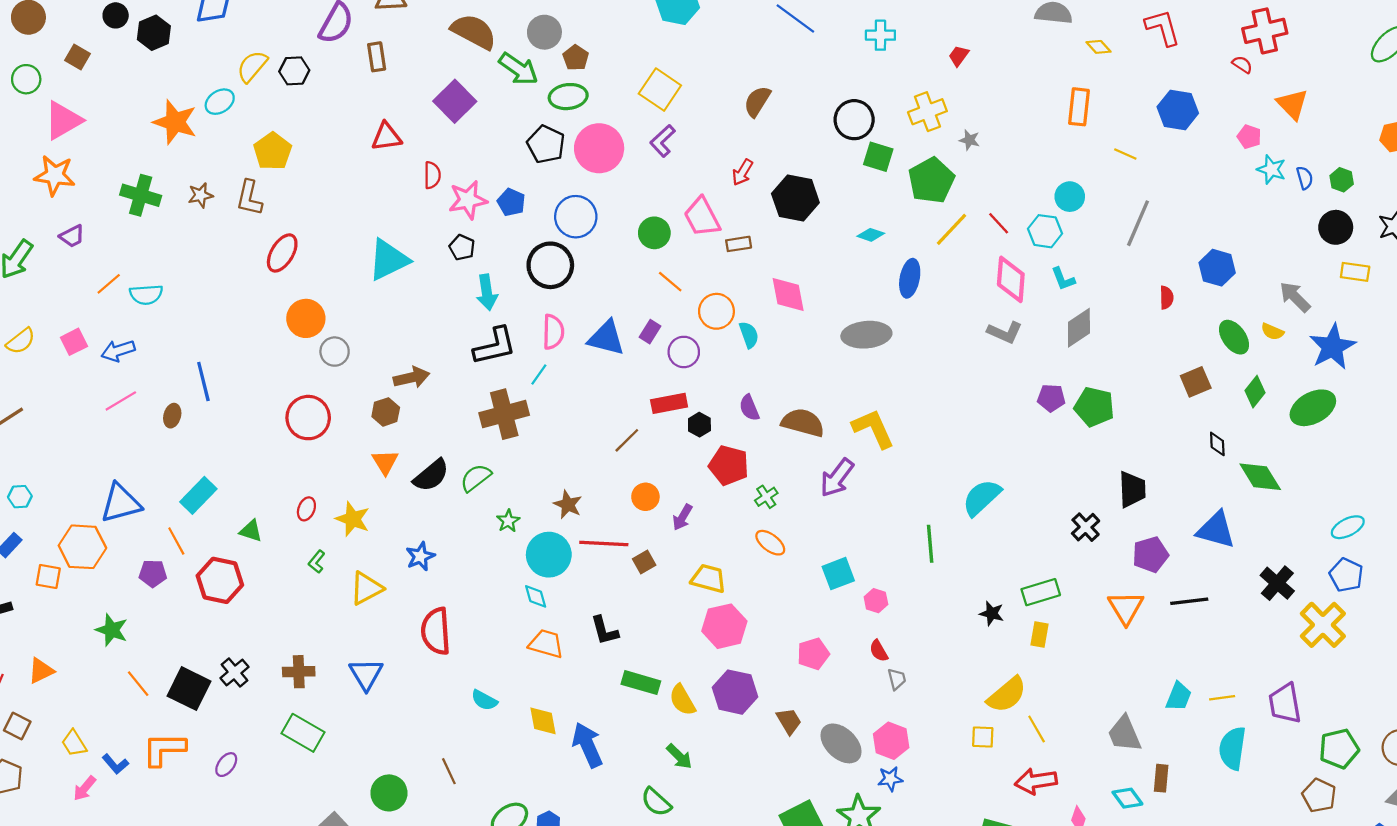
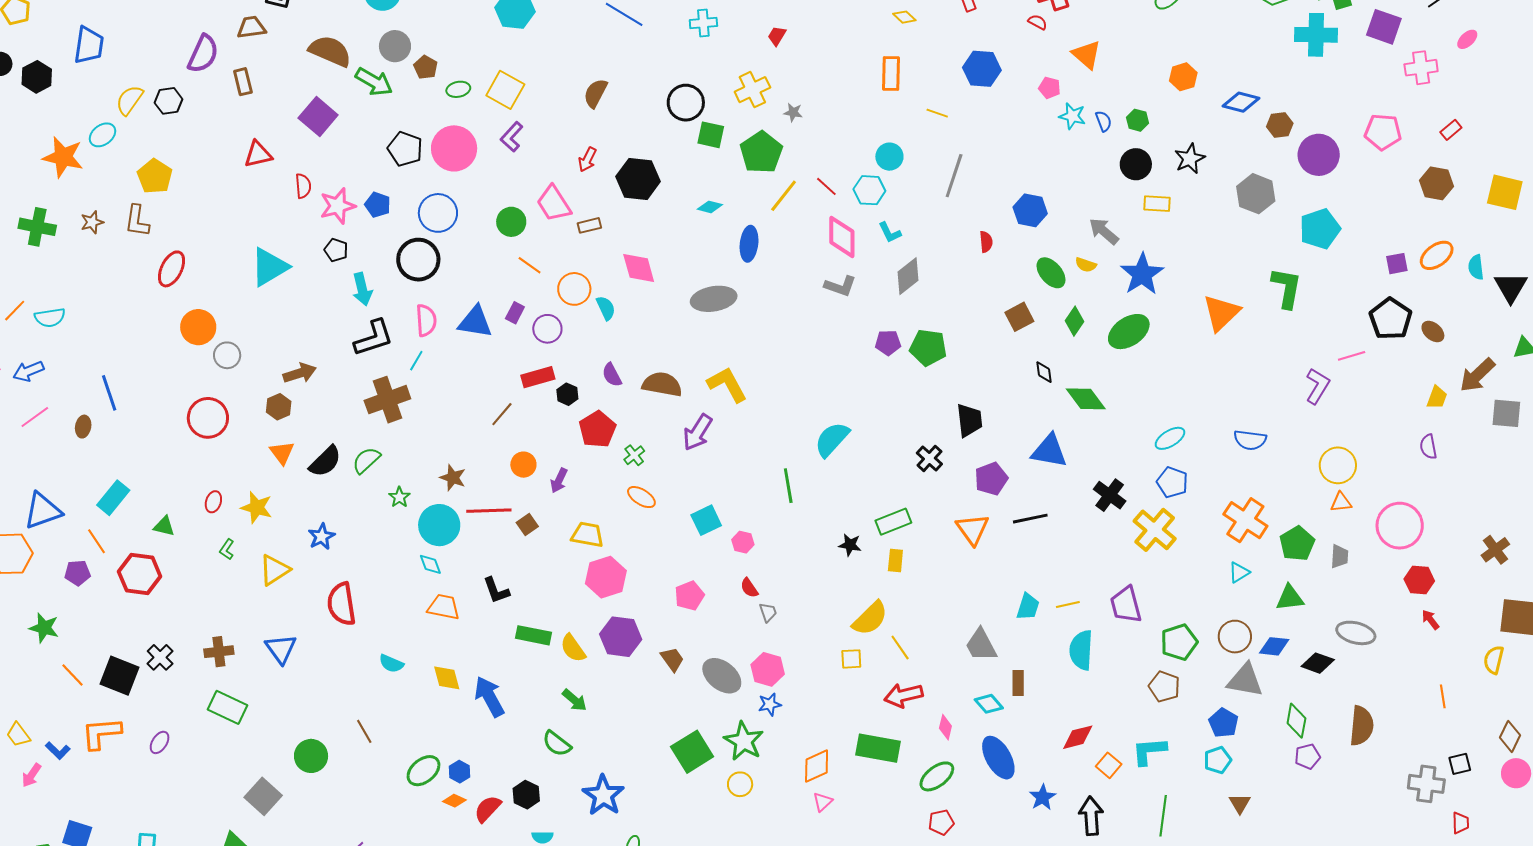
green ellipse: (568, 97) -> (458, 89), moved, size x0.7
red pentagon: (729, 465) -> (597, 429), turned 30

